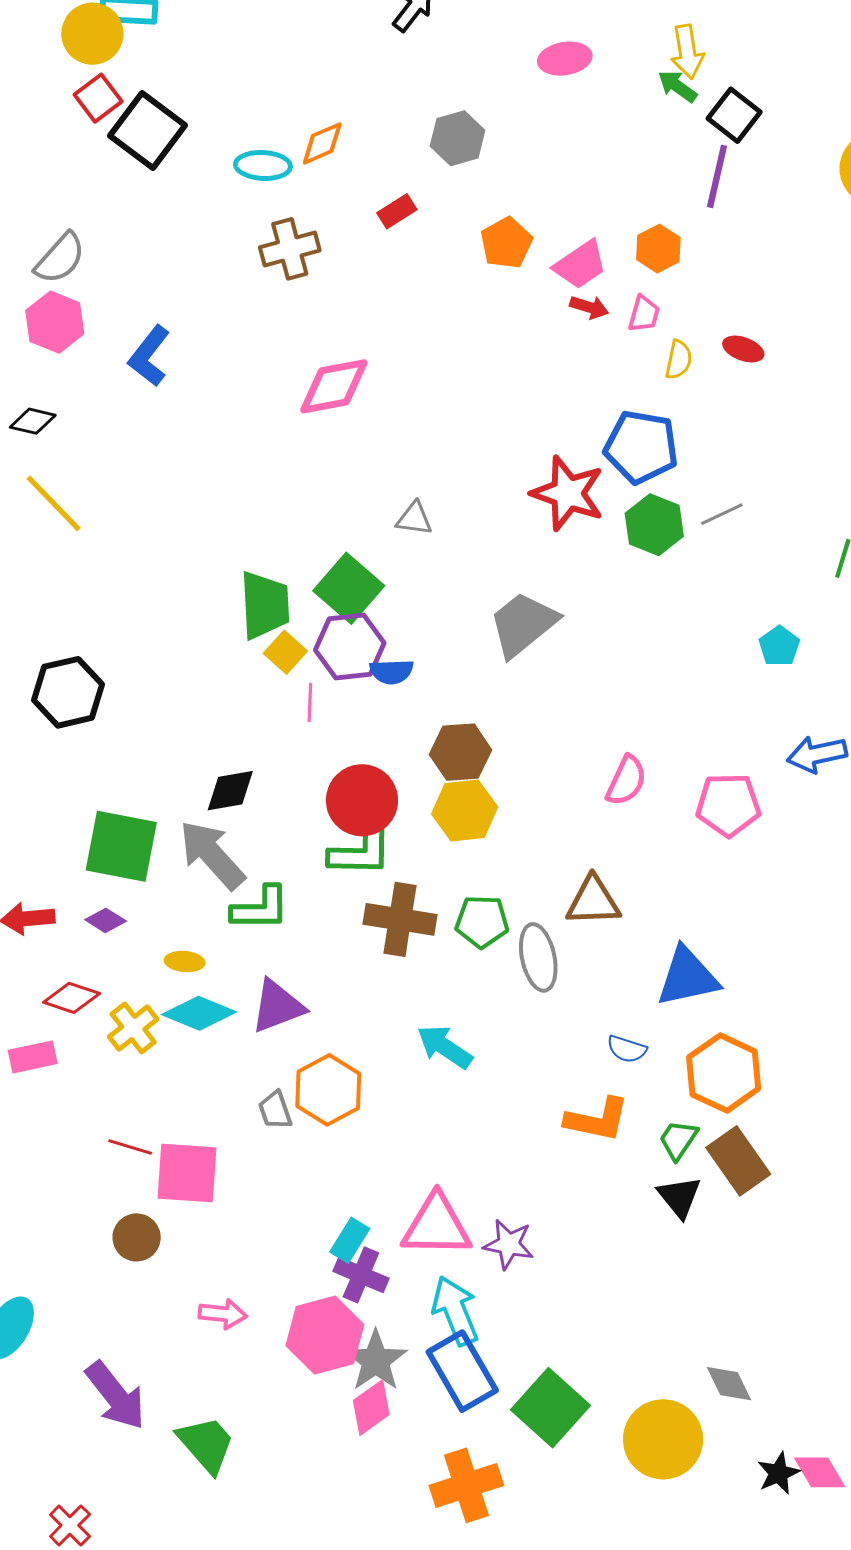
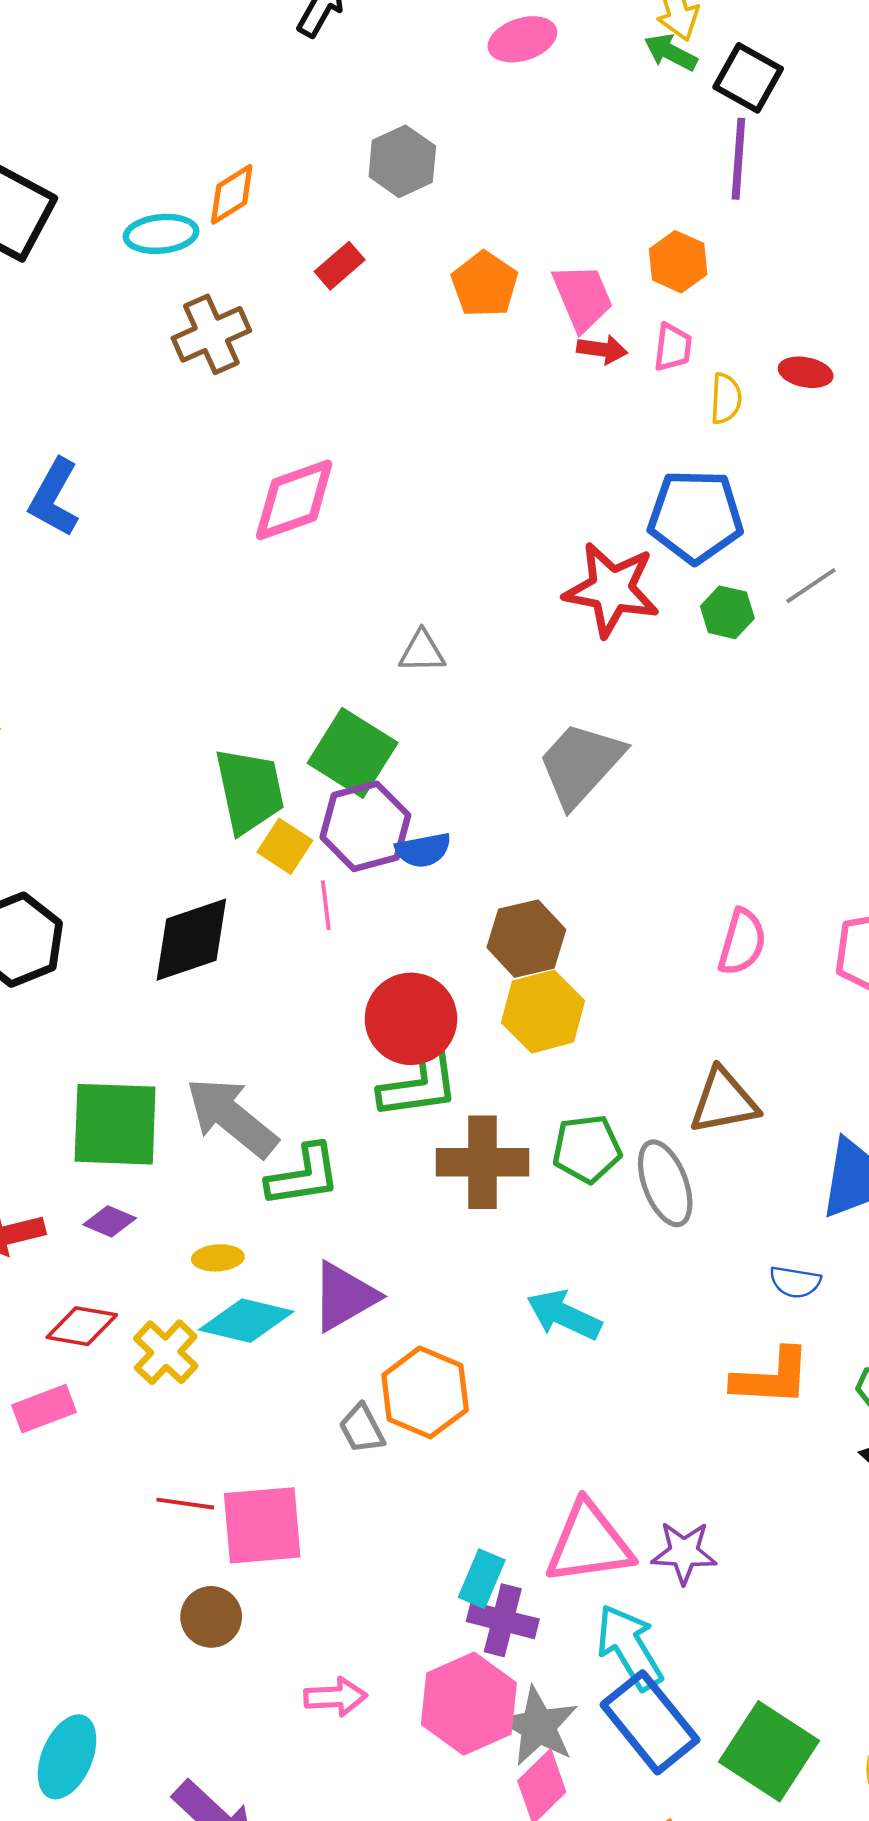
pink trapezoid: (580, 265) -> (583, 297), turned -70
green hexagon: (654, 525) -> (727, 612), size x0.7
black diamond: (230, 791) -> (191, 940), moved, size x1.4

